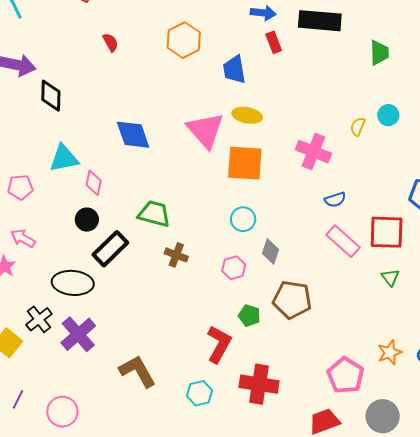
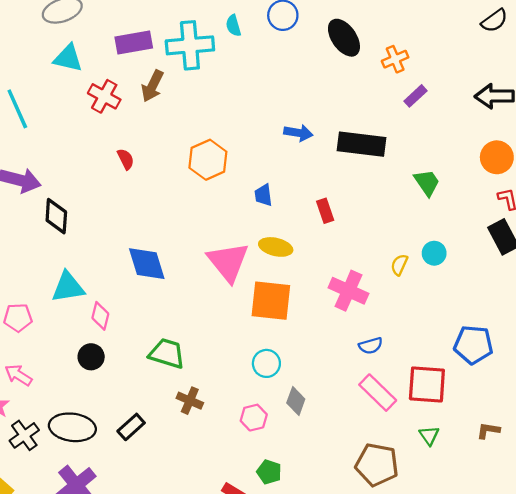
red rectangle: (274, 42) -> (325, 211), moved
green trapezoid: (379, 53) -> (427, 183), turned -36
blue trapezoid: (234, 70) -> (263, 195), size x0.7
black rectangle: (110, 249) -> (131, 427), moved, size x0.7
brown pentagon: (292, 300) -> (377, 465), moved
black cross: (39, 319) -> (24, 435), moved

